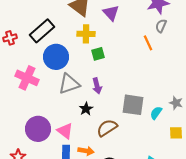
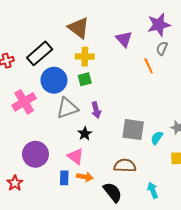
purple triangle: (111, 13) -> (124, 39), moved
green square: (98, 54) -> (85, 79), moved
pink cross: (27, 78) -> (24, 102), turned 35
brown semicircle: (107, 128) -> (125, 166), moved, turned 35
pink triangle: (65, 131) -> (76, 156), moved

